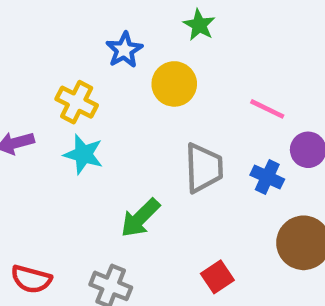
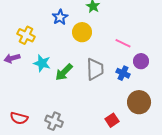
yellow cross: (77, 102) -> (26, 35), moved
green arrow: (140, 218) -> (64, 72), moved
red square: (217, 277) -> (112, 120), moved

